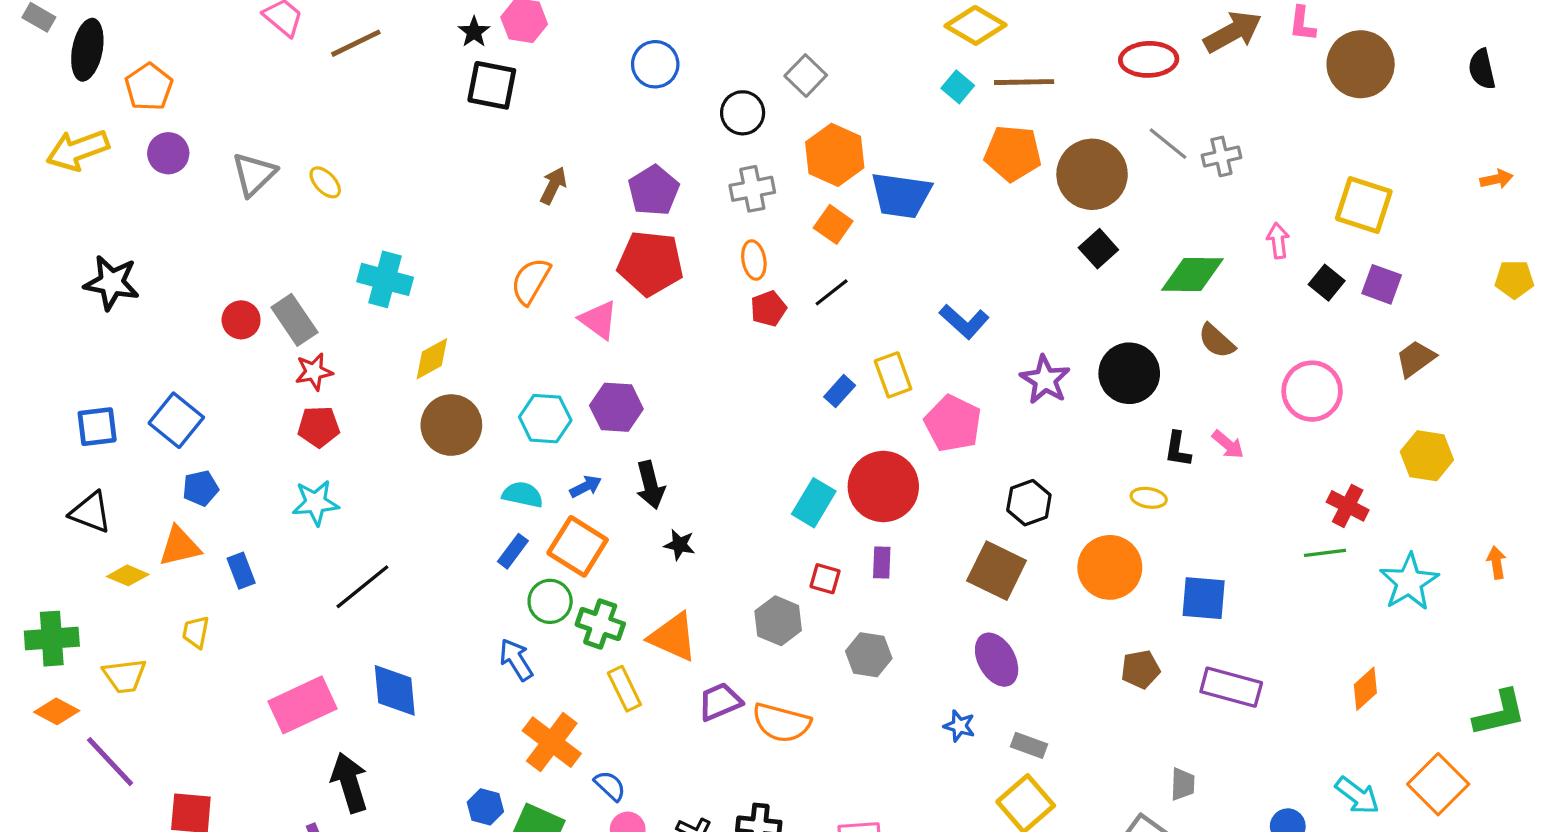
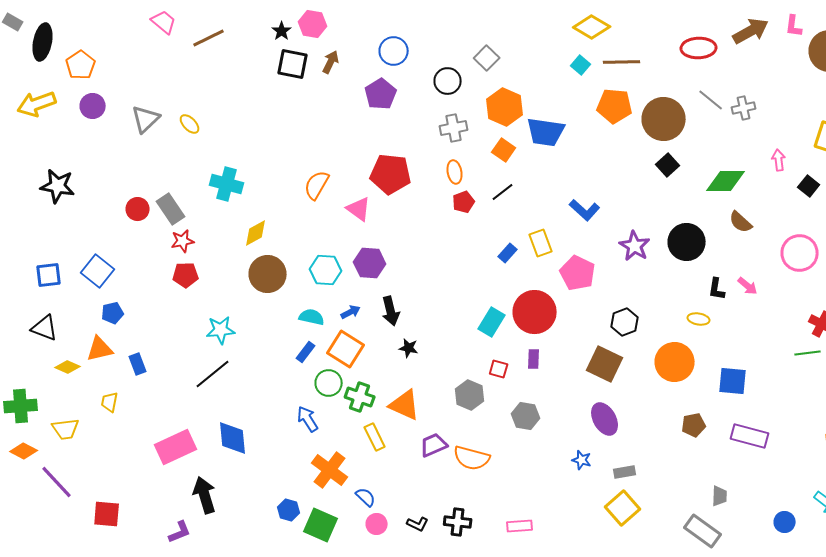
brown arrow: (553, 186) -> (331, 62), moved
purple pentagon: (654, 190) -> (381, 94), moved
cyan star: (315, 503) -> (221, 330), moved
gray rectangle: (1029, 745) -> (625, 472), turned -30

